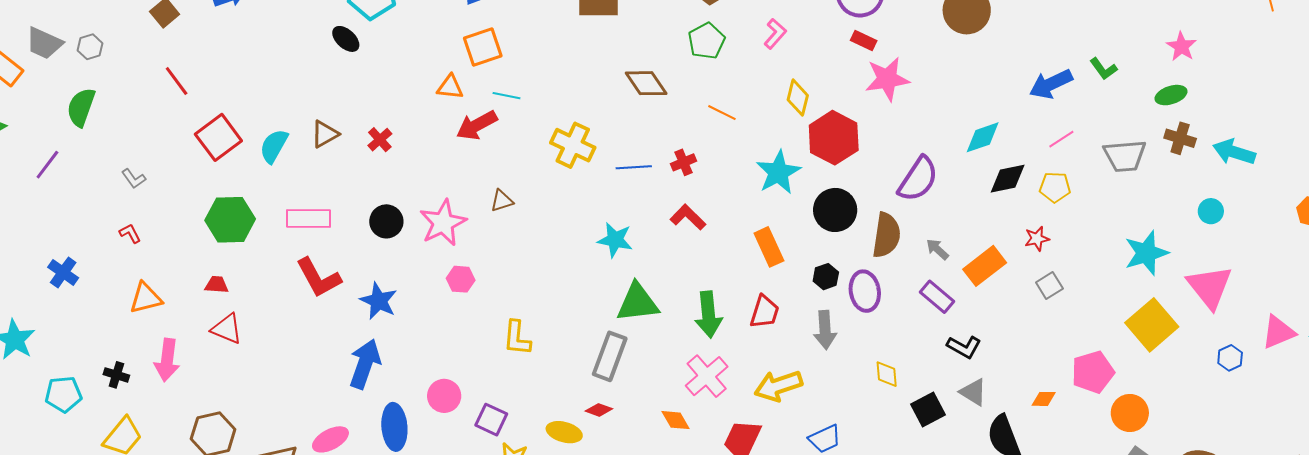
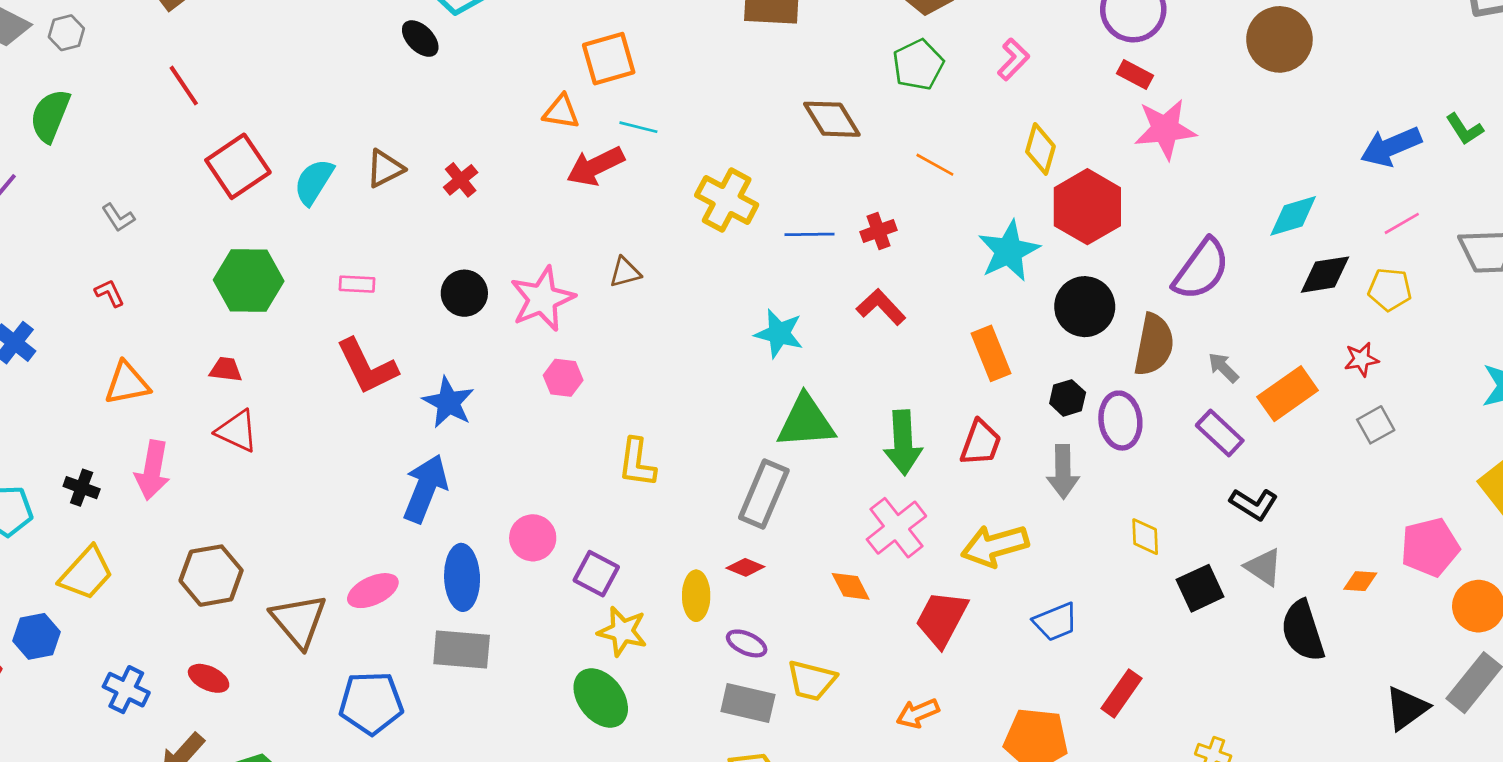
pink rectangle: (309, 218) -> (357, 284), size x0.6
yellow ellipse: (564, 432) -> (696, 596), turned 72

